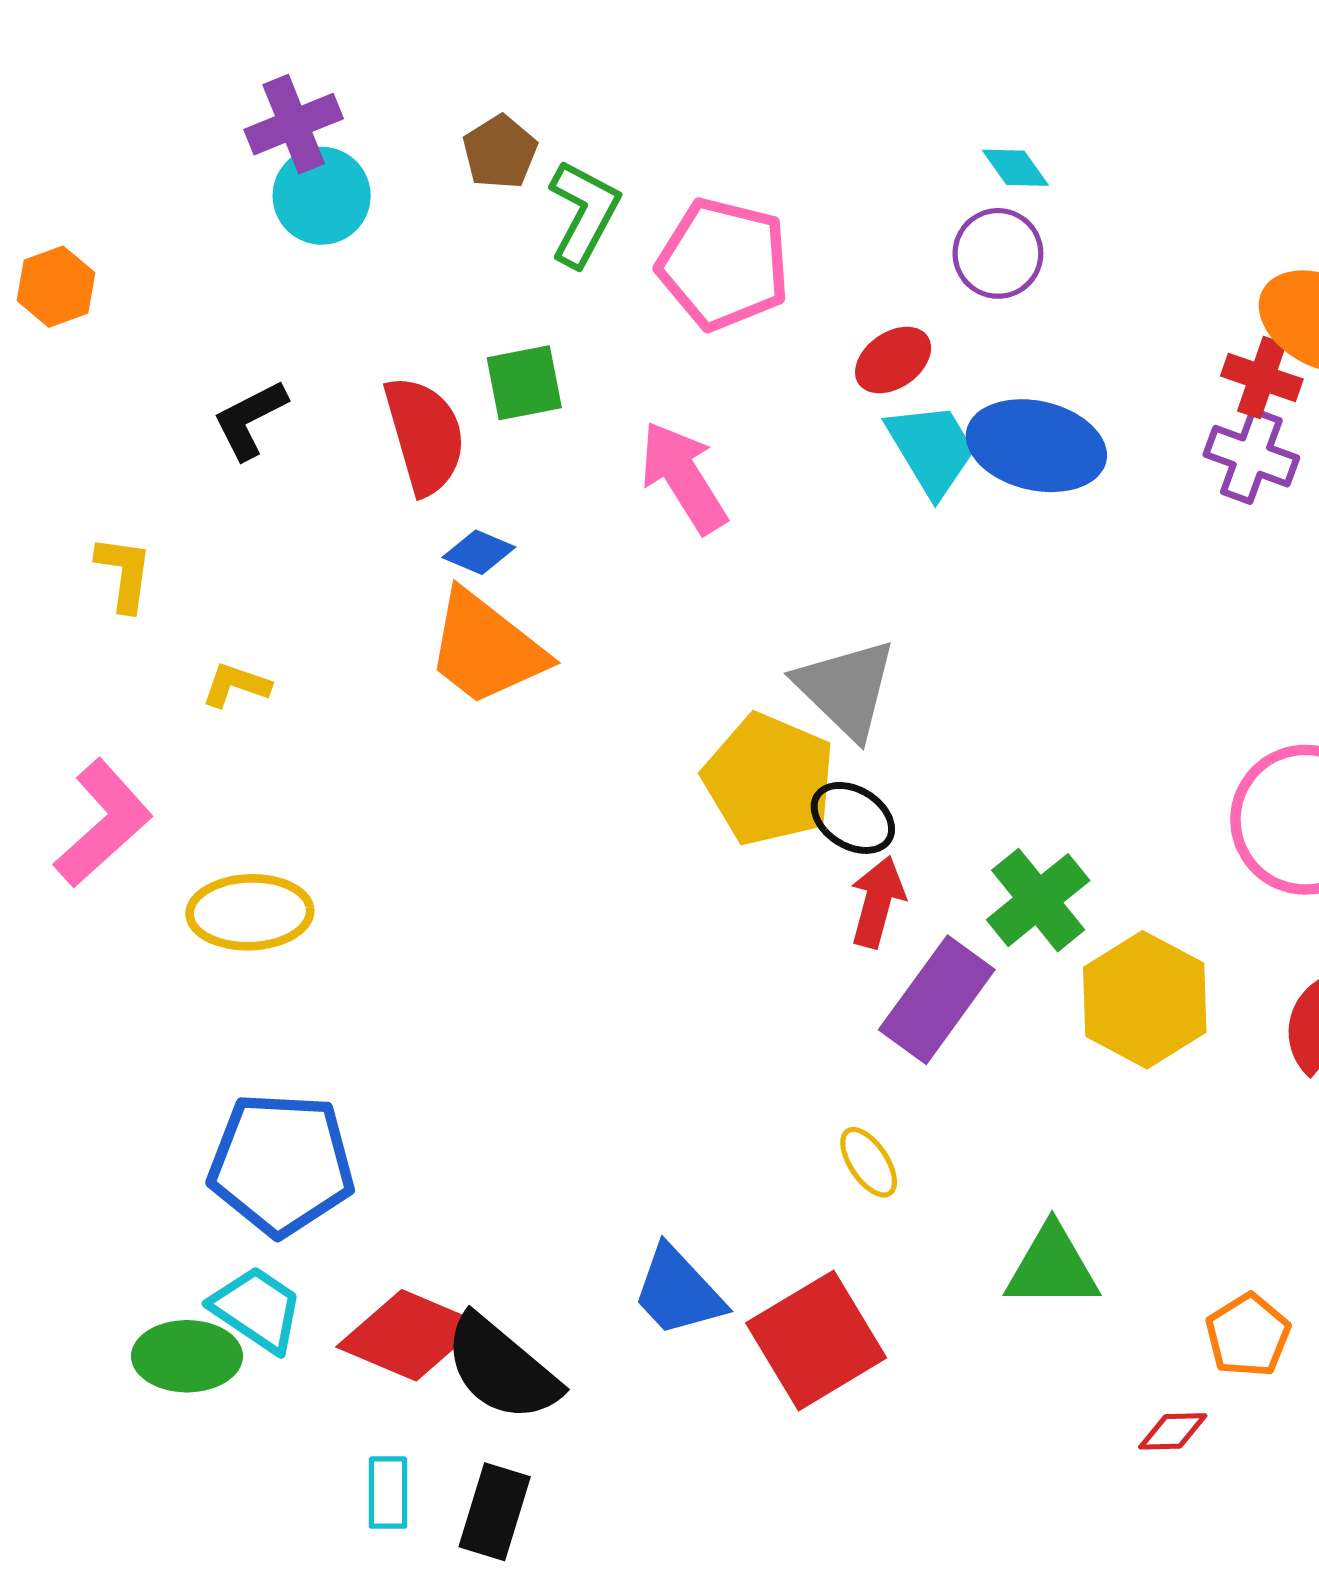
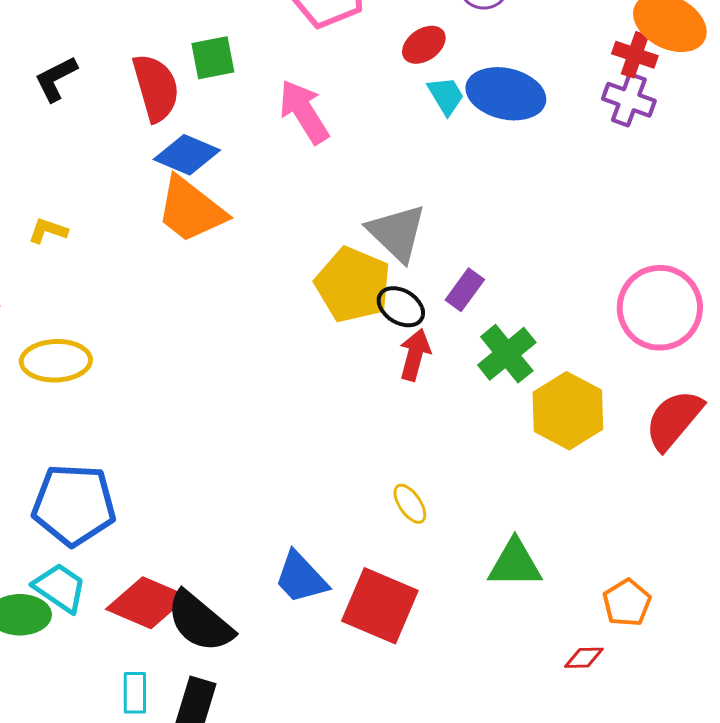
cyan trapezoid: (932, 449) -> (446, 96), size x0.7
blue diamond: (479, 552) -> (187, 155), size x1.6
purple rectangle: (937, 1000) -> (465, 290), moved, size x0.6
red square: (816, 1340) -> (380, 606), turned -36

